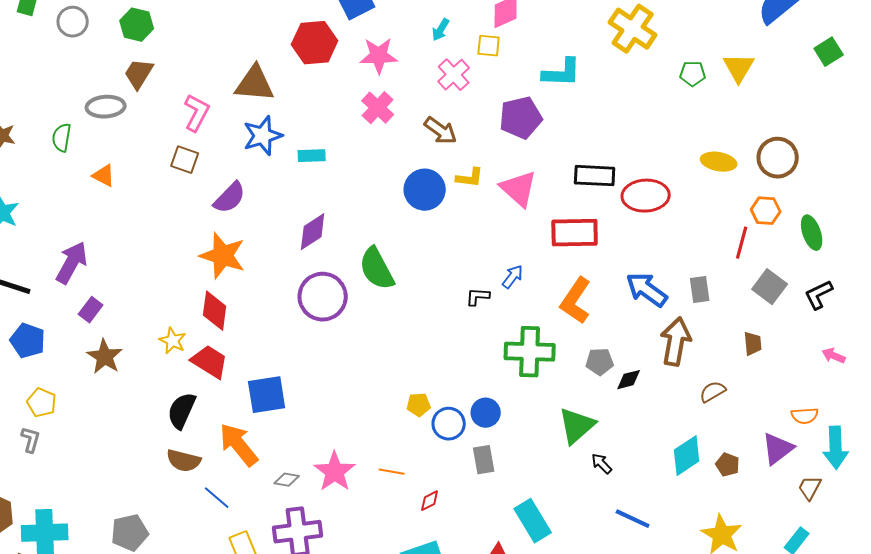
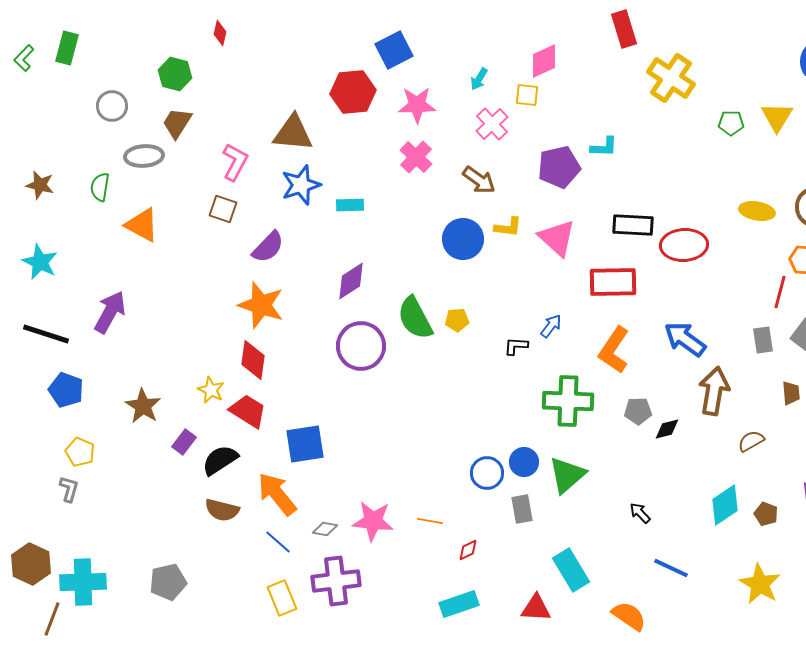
gray circle: (73, 22) -> (112, 106), moved
cyan L-shape: (562, 73) -> (604, 147), moved, size x0.7
orange triangle: (104, 176) -> (142, 225), size x1.5
gray rectangle: (700, 290) -> (763, 340), moved
purple rectangle: (91, 310) -> (184, 442), moved
yellow pentagon: (419, 405) -> (457, 320), moved
black semicircle: (182, 411) -> (220, 460), turned 33
green triangle: (577, 426) -> (567, 475), moved
pink star: (335, 472) -> (373, 521), turned -30
blue line: (217, 498) -> (278, 542), moved

